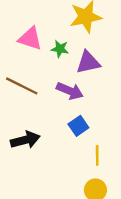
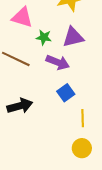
green star: (60, 49) -> (44, 37), moved

